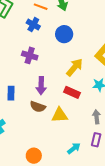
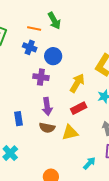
blue circle: (64, 34) -> (53, 56), moved
purple cross: (30, 55) -> (41, 77), moved
red rectangle: (72, 92) -> (79, 108), turned -42

